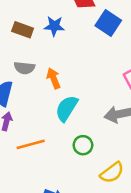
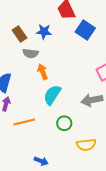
brown rectangle: (23, 30) -> (19, 34), turned 35
gray semicircle: (24, 68) -> (31, 53), moved
yellow semicircle: (112, 173) -> (86, 145), turned 30

